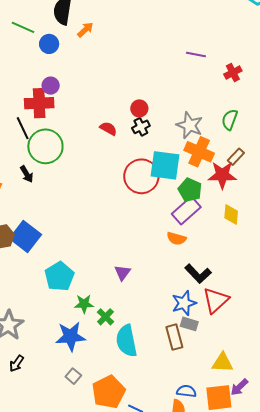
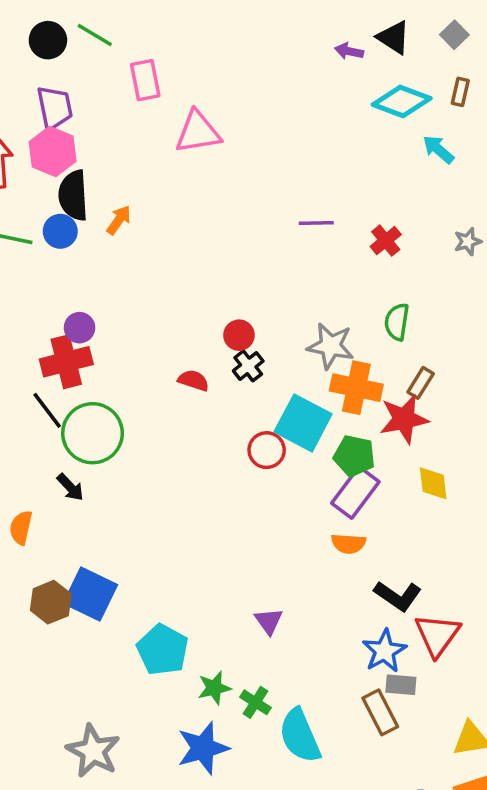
blue circle: (49, 44) -> (60, 231), moved
cyan square: (165, 165) -> (303, 423), turned 32
red circle: (141, 176) -> (267, 450), size x0.6

